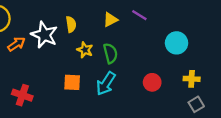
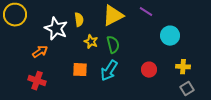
purple line: (139, 15) -> (146, 12), moved
yellow triangle: (110, 20) -> (113, 16), size x1.6
orange arrow: (16, 44) -> (40, 52), moved

